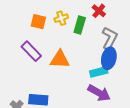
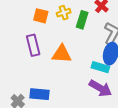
purple rectangle: (31, 51) -> (33, 45), turned 30
cyan rectangle: (99, 72) -> (100, 67), turned 30

